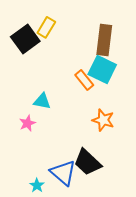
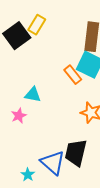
black trapezoid: (87, 162) -> (76, 153), turned 60

